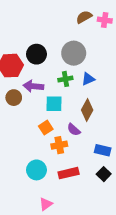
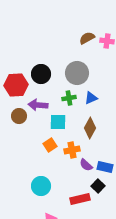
purple semicircle: (74, 130) -> (86, 165), moved
orange cross: (59, 145) -> (72, 150), moved
red rectangle: (69, 173) -> (80, 199), moved
black square: (104, 174) -> (98, 186), moved

